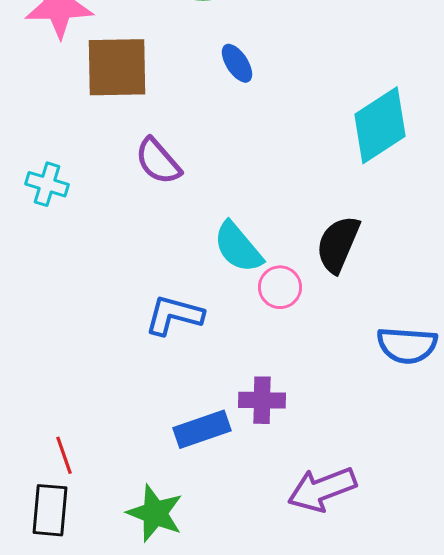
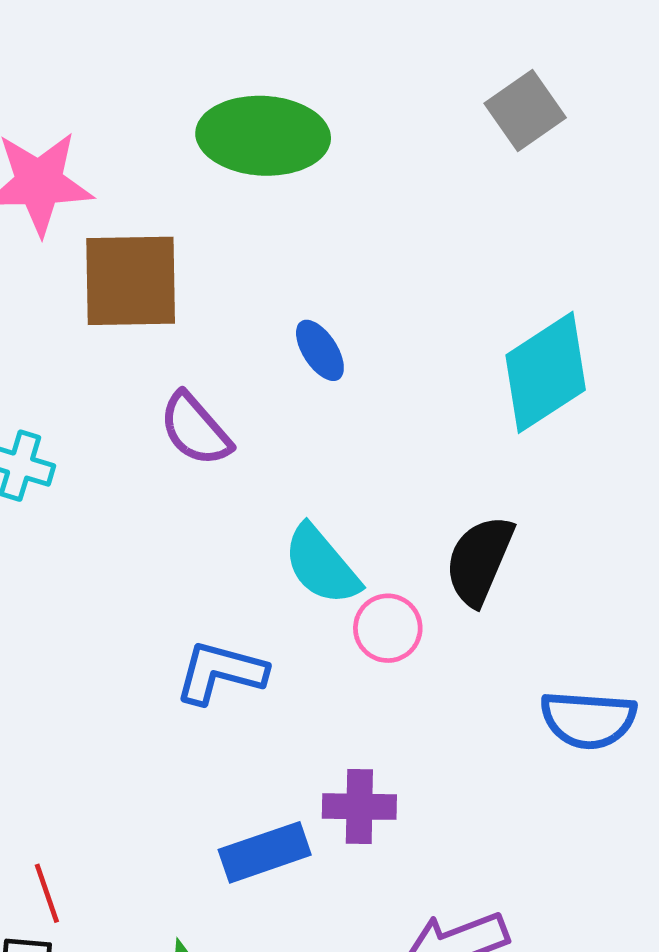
blue ellipse: (237, 63) -> (320, 350), moved

